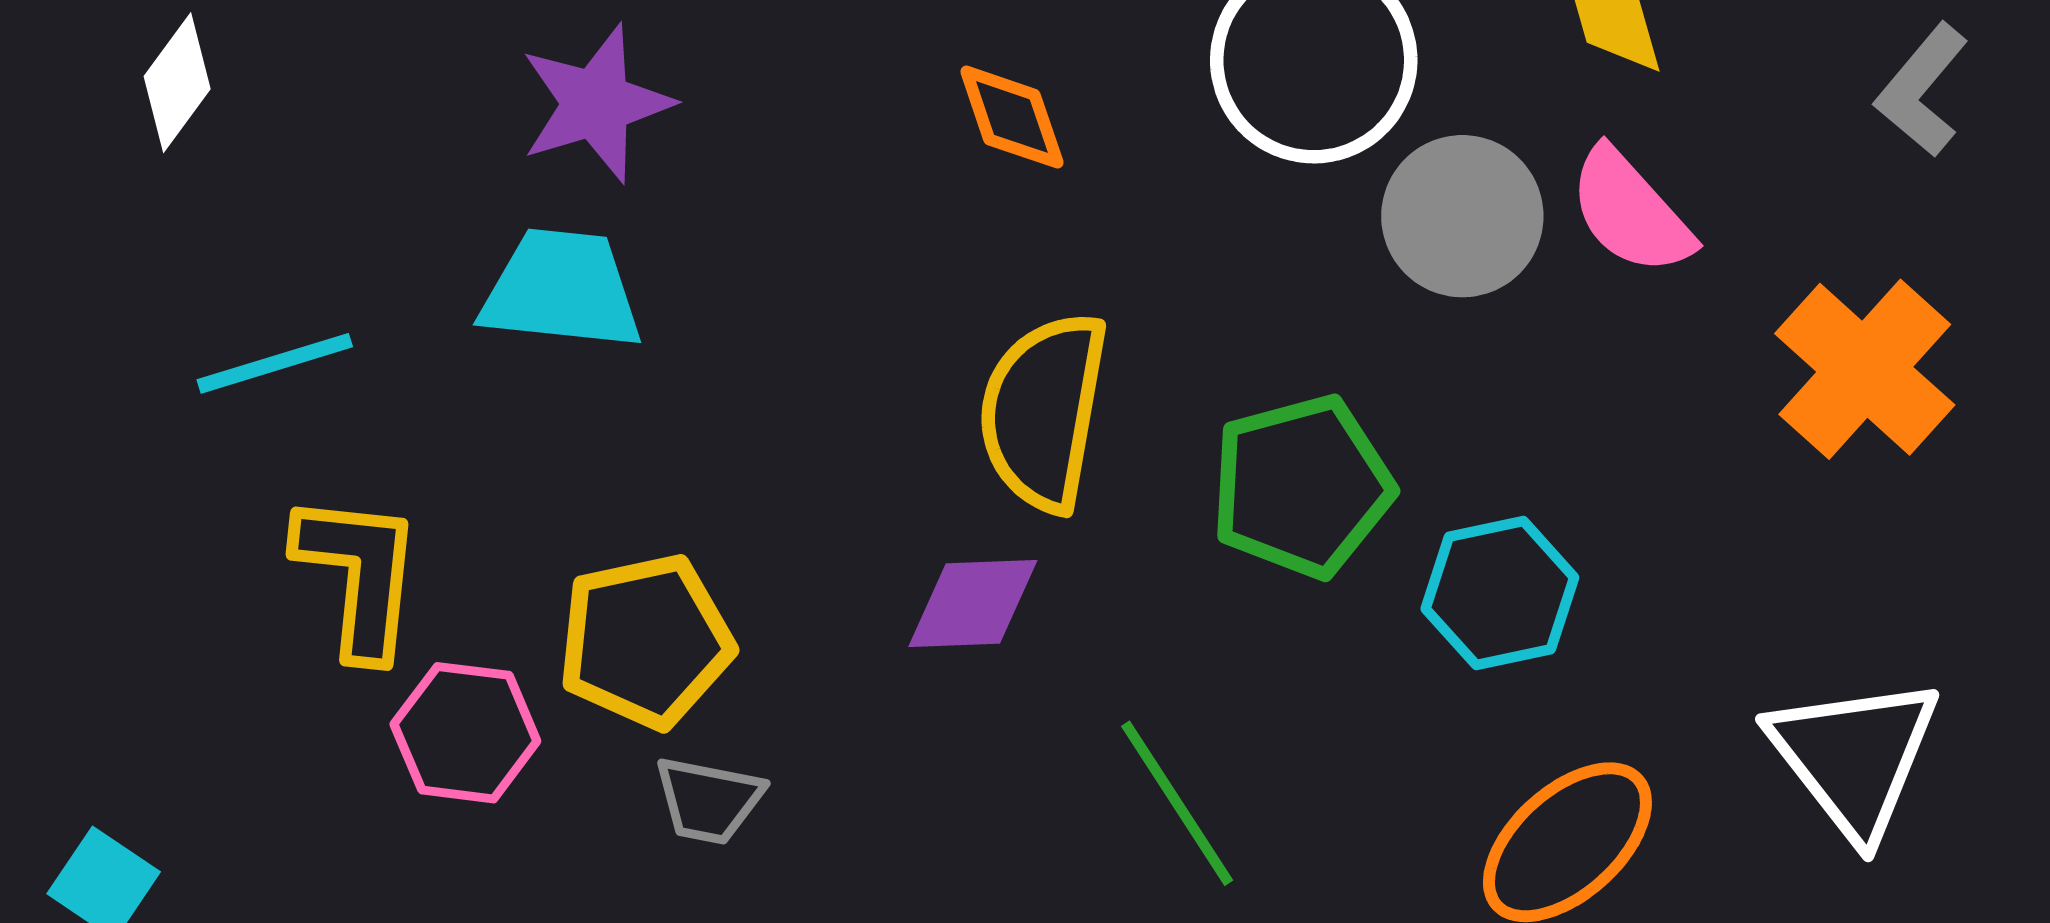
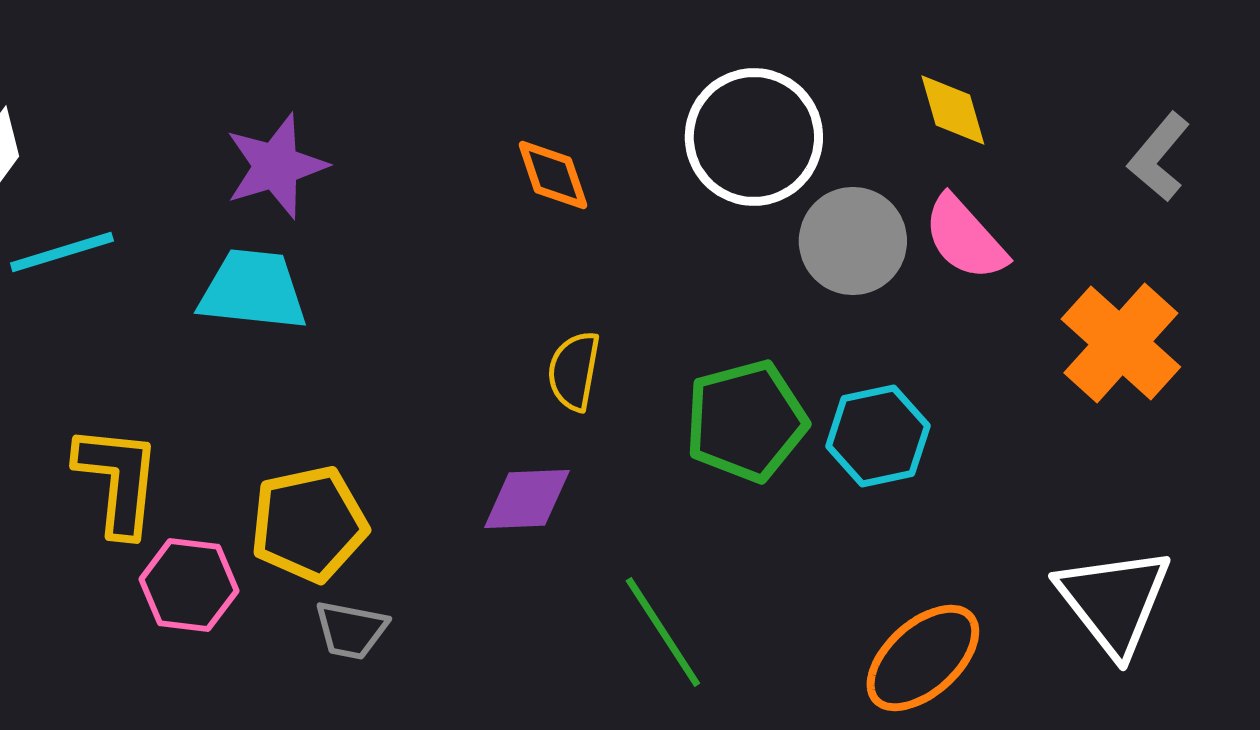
cyan line: (275, 363) -> (62, 252), moved
yellow semicircle: (1043, 411) -> (574, 371), size x0.6
cyan hexagon: (1500, 593) -> (878, 436), moved

